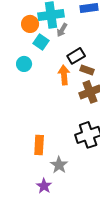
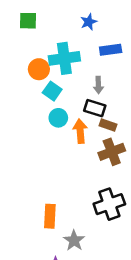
gray arrow: (62, 30) -> (98, 85), moved, turned -32
black rectangle: (76, 56) -> (95, 108), turned 48
cyan circle: (24, 64) -> (58, 118), moved

